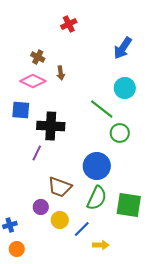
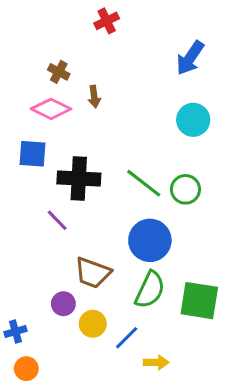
green line: (102, 109) -> (144, 183), moved
purple line: (37, 153) -> (57, 220), turned -70

